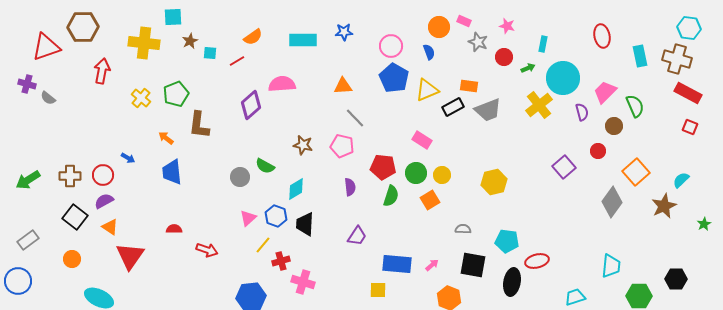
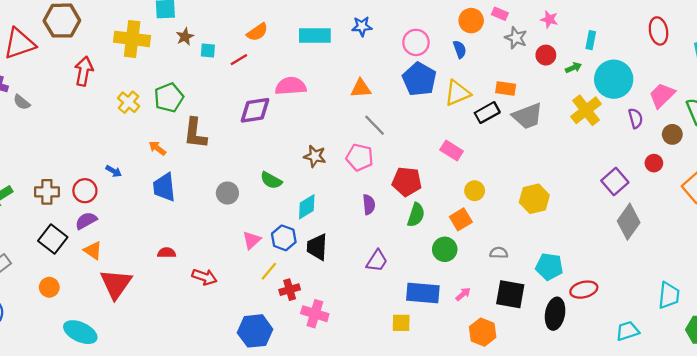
purple diamond: (251, 105) -> (255, 110), turned 32
green circle: (416, 173) -> (445, 249), moved
gray circle: (240, 177) -> (227, 193), moved
gray diamond: (612, 202) -> (629, 222), moved

